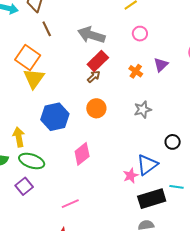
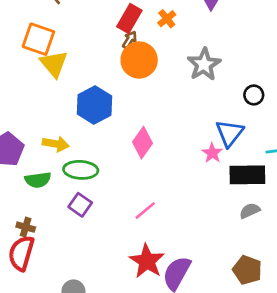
orange cross: (136, 71) -> (167, 19), moved, turned 32
orange circle: (96, 108) -> (139, 60), moved, size x1.4
gray star: (143, 110) -> (204, 64), size x1.4
yellow arrow: (19, 137) -> (56, 144), turned 126
black rectangle: (152, 199) -> (247, 175), turned 32

